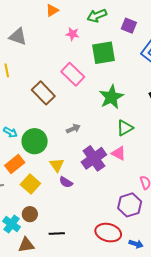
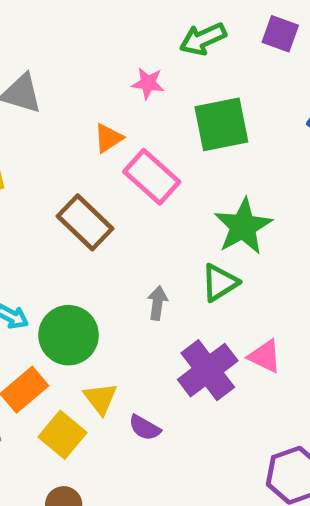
orange triangle: (52, 10) -> (108, 138), moved
purple square: (129, 26) -> (280, 34), moved
green triangle: (125, 128) -> (220, 283), moved
gray arrow: (73, 129) -> (157, 303), turned -56
yellow triangle: (57, 165) -> (101, 398), moved

